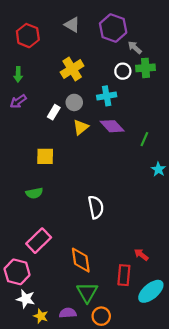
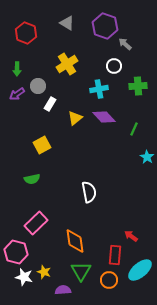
green cross: (145, 68) -> (138, 86), moved
gray circle: (74, 102) -> (38, 86), moved
yellow square: (45, 156) -> (42, 145), turned -30
yellow star: (41, 316) -> (44, 272), moved
orange circle: (101, 316) -> (109, 280), moved

